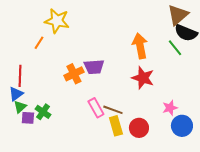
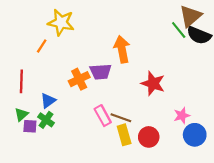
orange arrow: (140, 46) -> (122, 49), moved
green line: (175, 48) -> (179, 30), moved
blue triangle: (16, 94) -> (48, 101), moved

